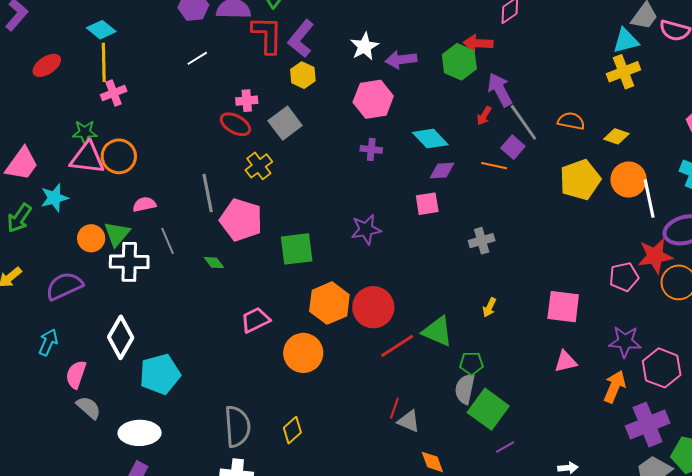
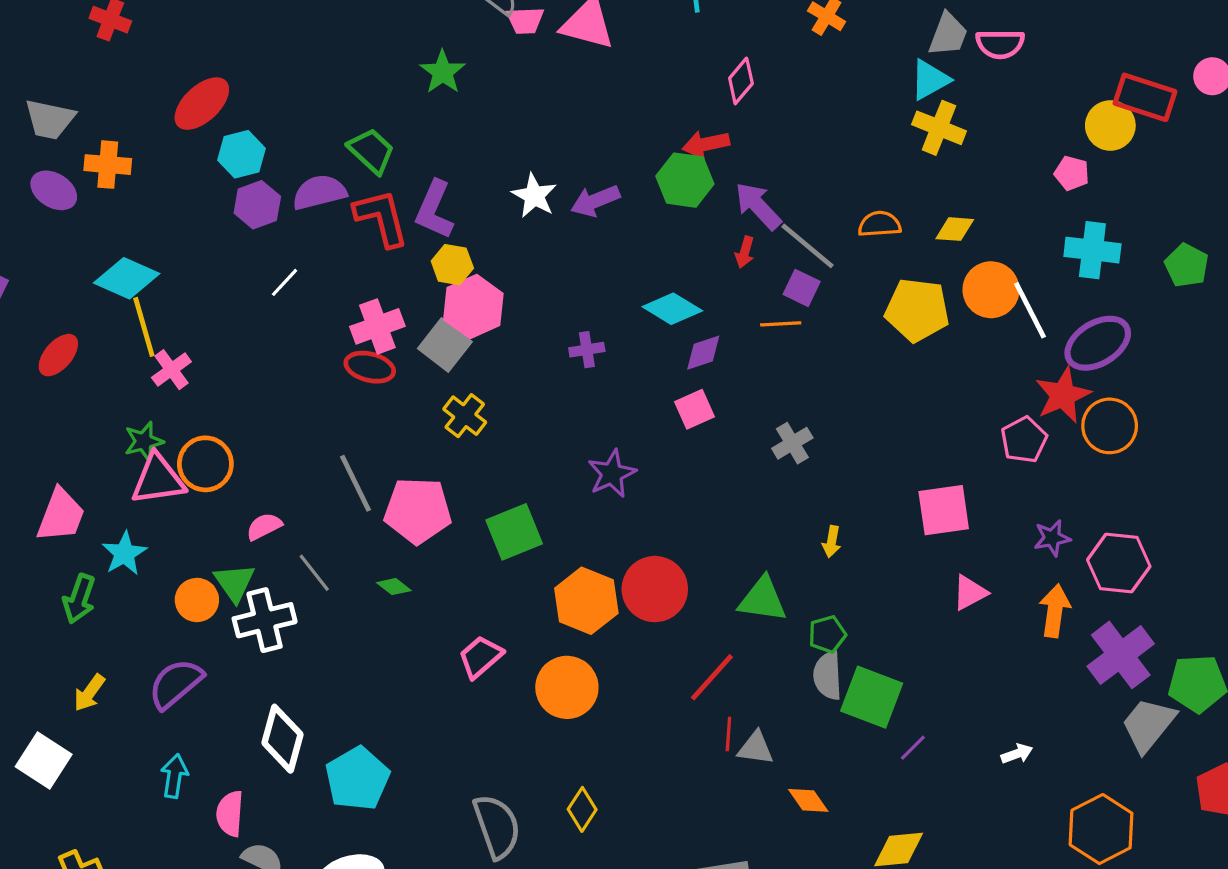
cyan diamond: (101, 30) -> (127, 278), size x1.4
yellow cross: (623, 72) -> (939, 128), turned -32
pink hexagon: (373, 99) -> (473, 307), moved
pink cross: (247, 101) -> (377, 326), size x1.5
yellow cross: (259, 166) -> (465, 416), moved
yellow pentagon: (580, 180) -> (917, 310), turned -30
purple star: (625, 342) -> (1052, 538), size x0.7
red line: (397, 346) -> (712, 677), moved

